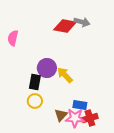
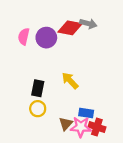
pink semicircle: (13, 38) -> (24, 36), moved
purple circle: (47, 68) -> (46, 38), moved
red cross: (90, 118) -> (97, 127), turned 35

